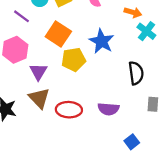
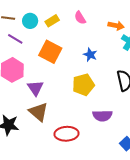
blue star: (102, 41) -> (90, 55), size x0.6
yellow pentagon: (74, 60) -> (83, 85), moved
red ellipse: (69, 110) -> (66, 134), moved

